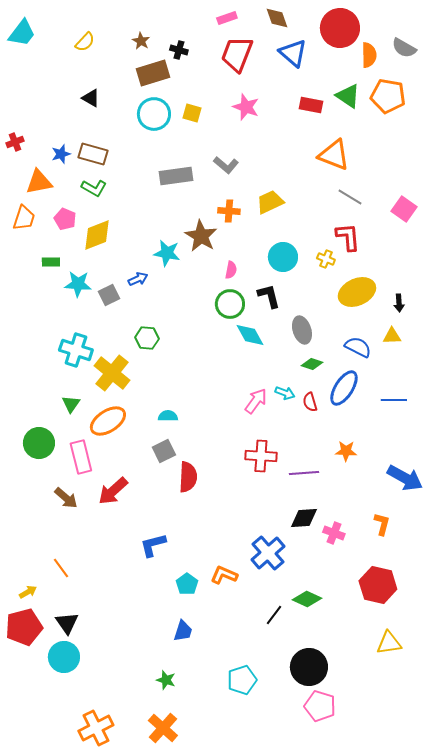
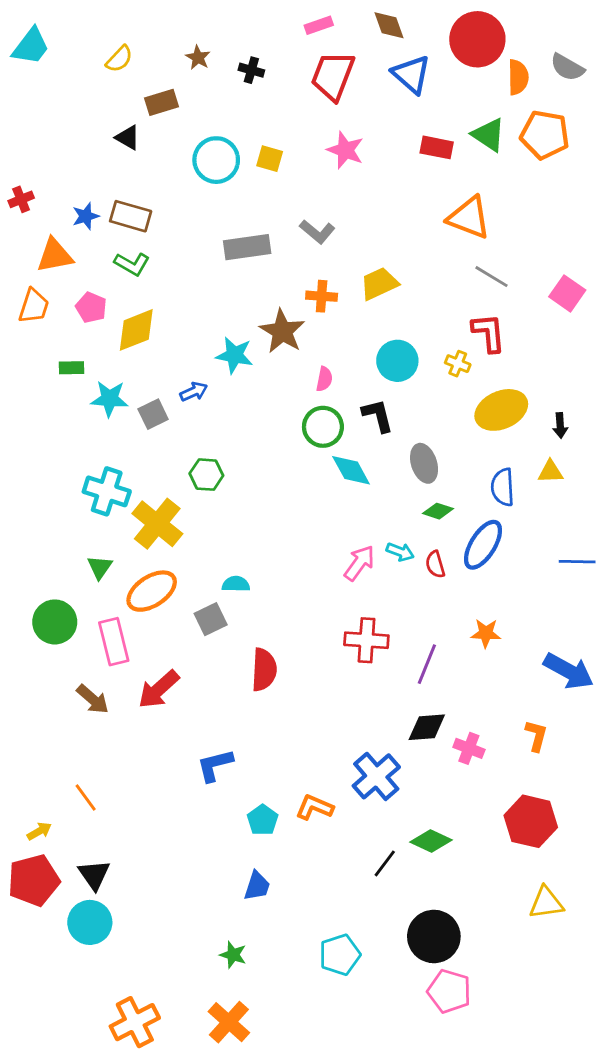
brown rectangle: (153, 73) -> (161, 102), moved, size x0.7
blue semicircle: (358, 347) -> (503, 487), turned -120
blue line: (394, 400) -> (577, 562), moved
gray square: (164, 451) -> (211, 619), moved
purple line: (304, 473) -> (427, 664), turned -64

